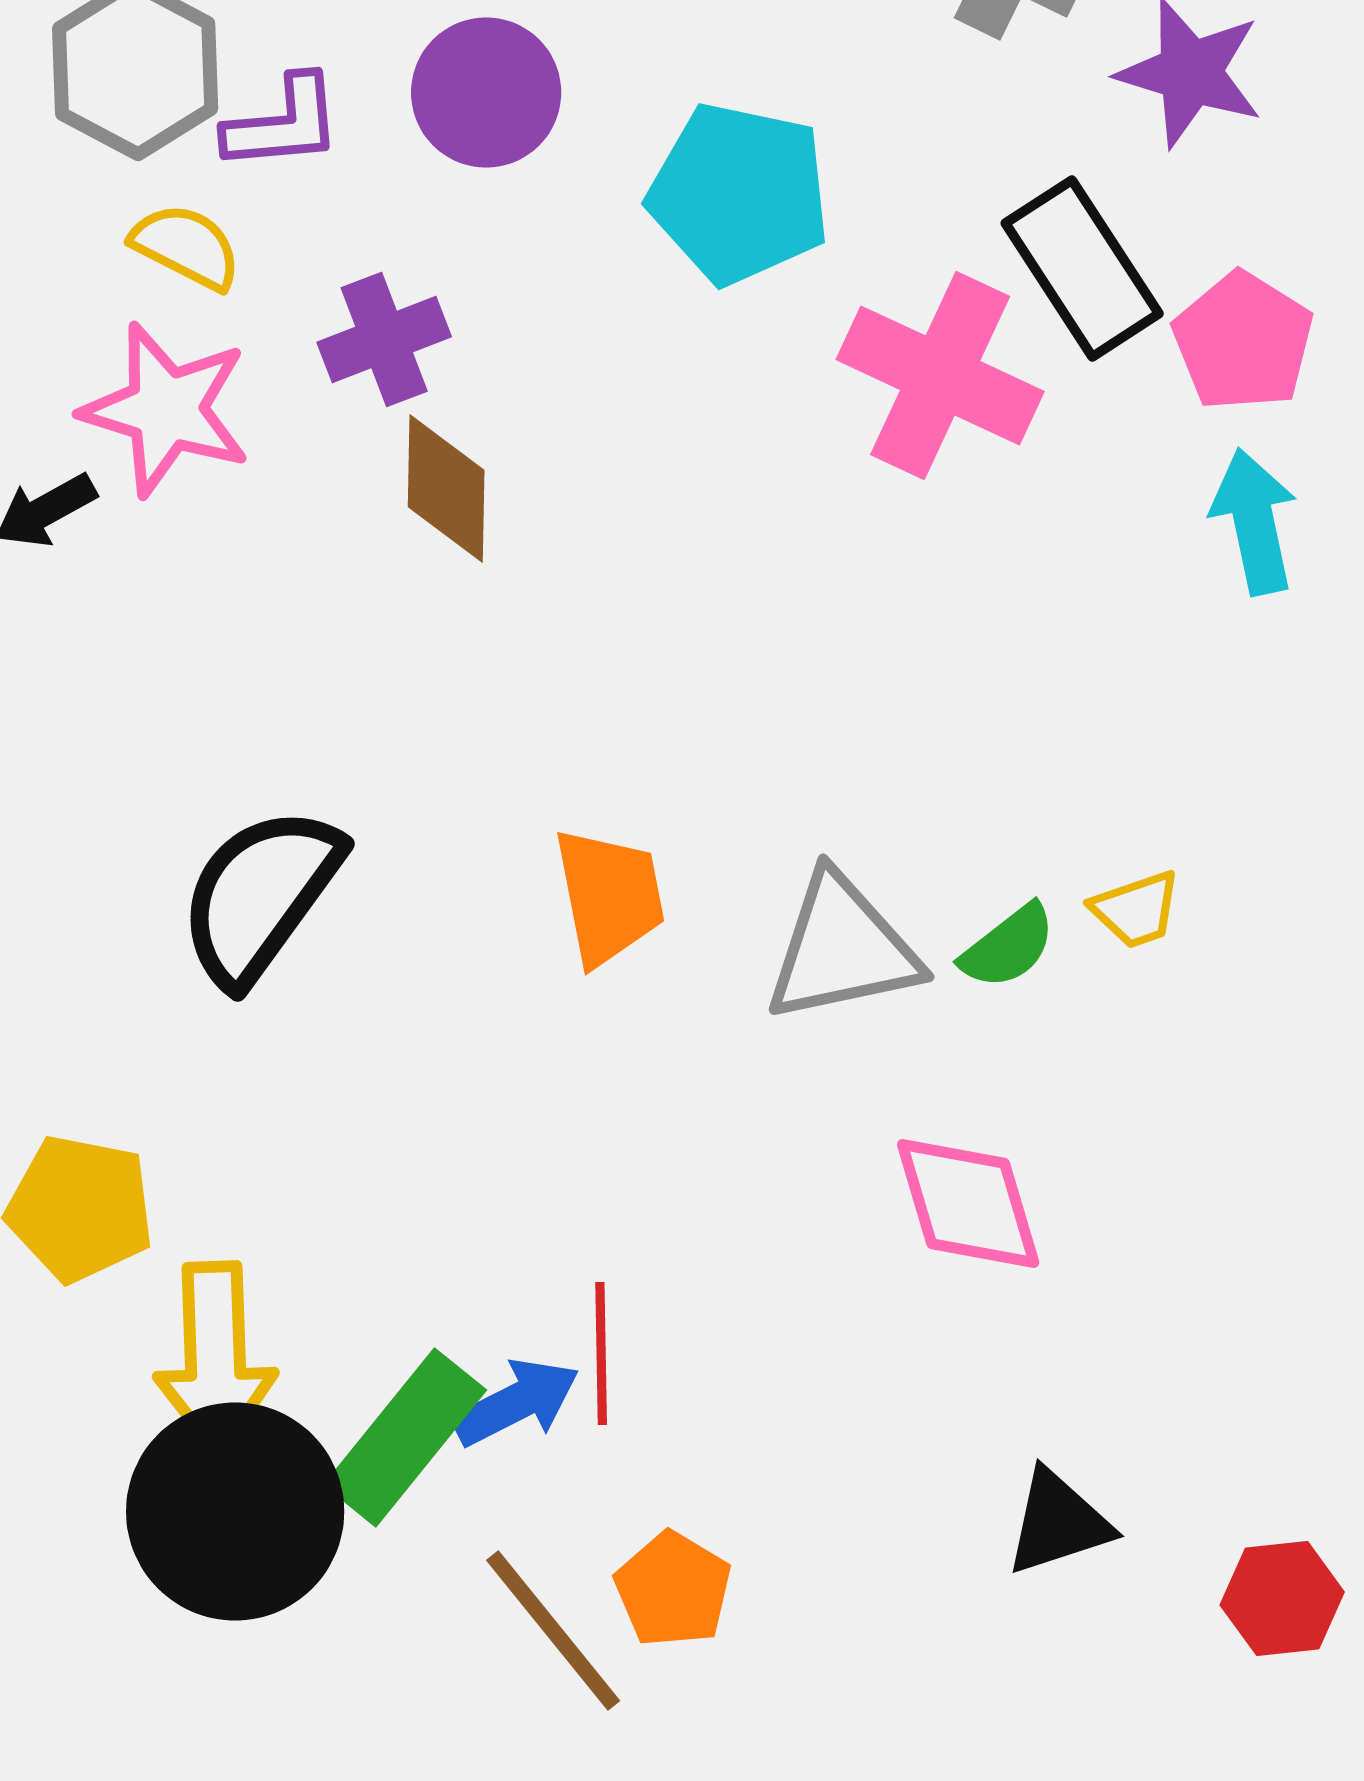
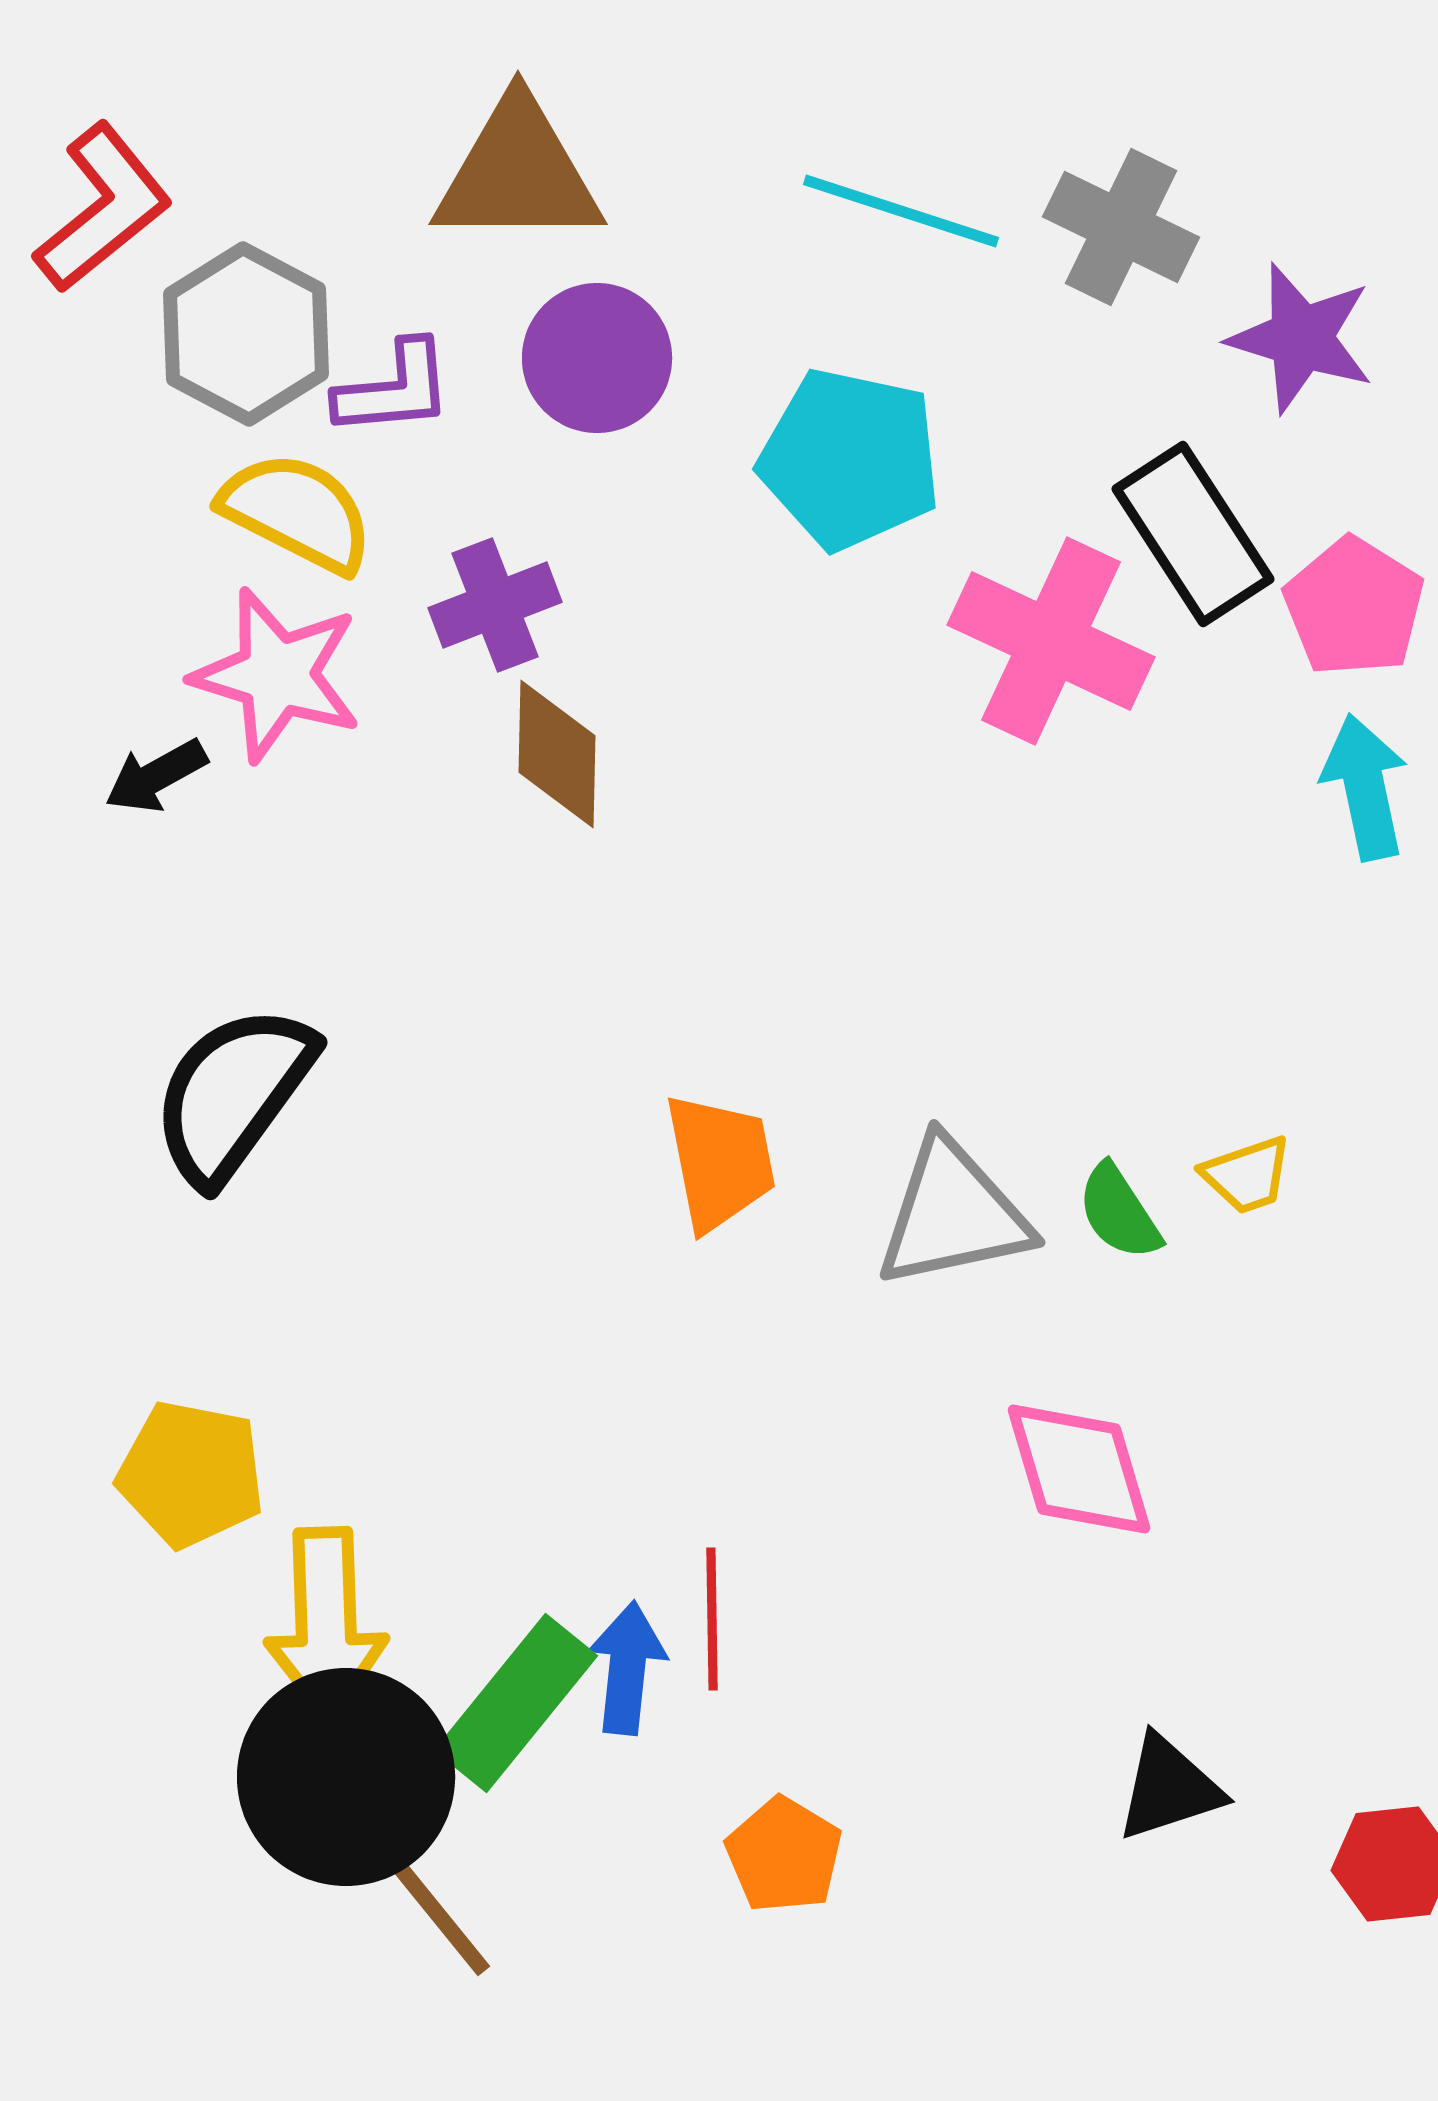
yellow semicircle: (186, 246) -> (297, 512), size x1.4
black semicircle: (260, 895) -> (233, 1094), moved
green semicircle: (1008, 946) -> (1119, 1212), turned 95
blue arrow: (516, 1402) -> (627, 1668), turned -57
brown line: (553, 1630) -> (423, 1896), moved

